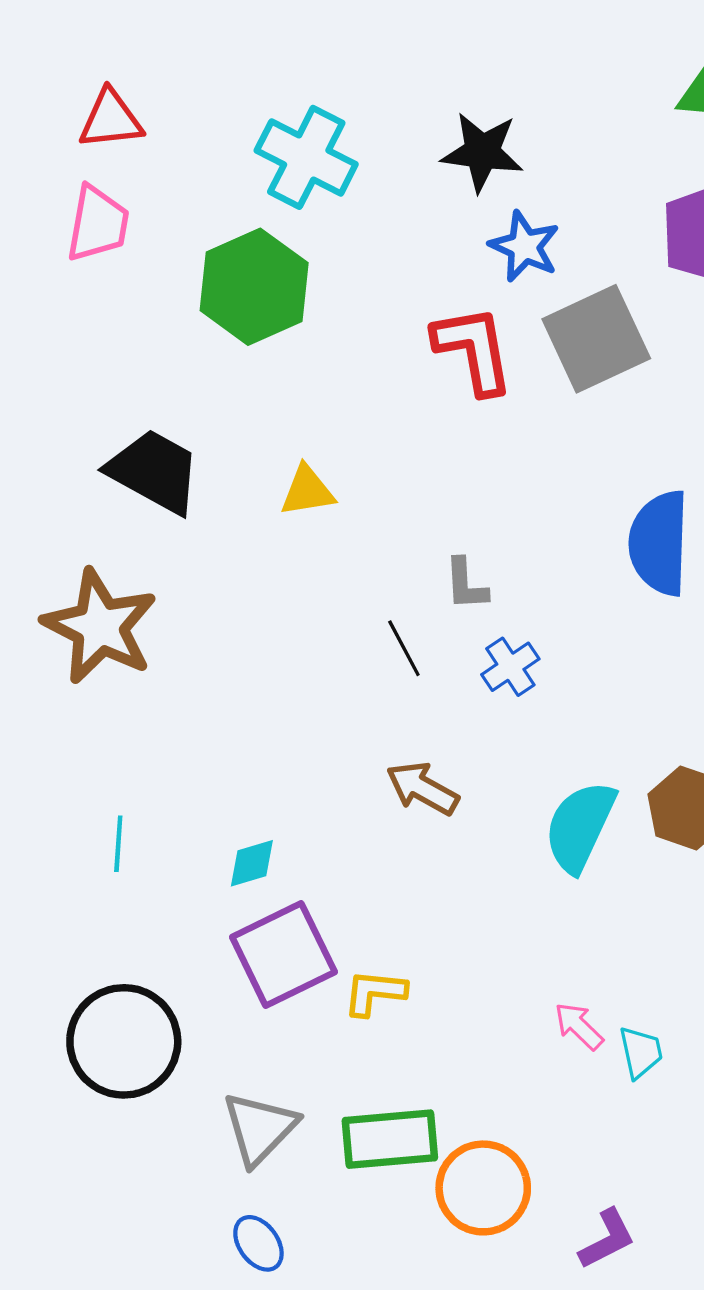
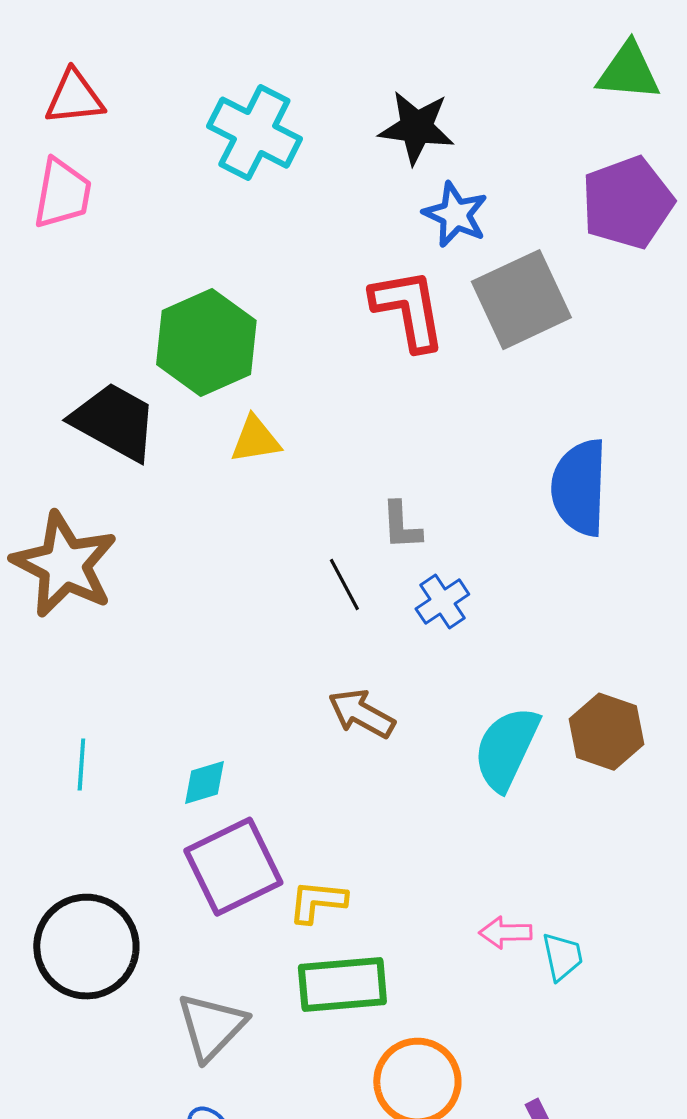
green hexagon: (254, 287) -> (206, 343), moved
pink arrow: (579, 1026) -> (505, 933), turned -45
green rectangle: (390, 1139) -> (342, 985), moved

